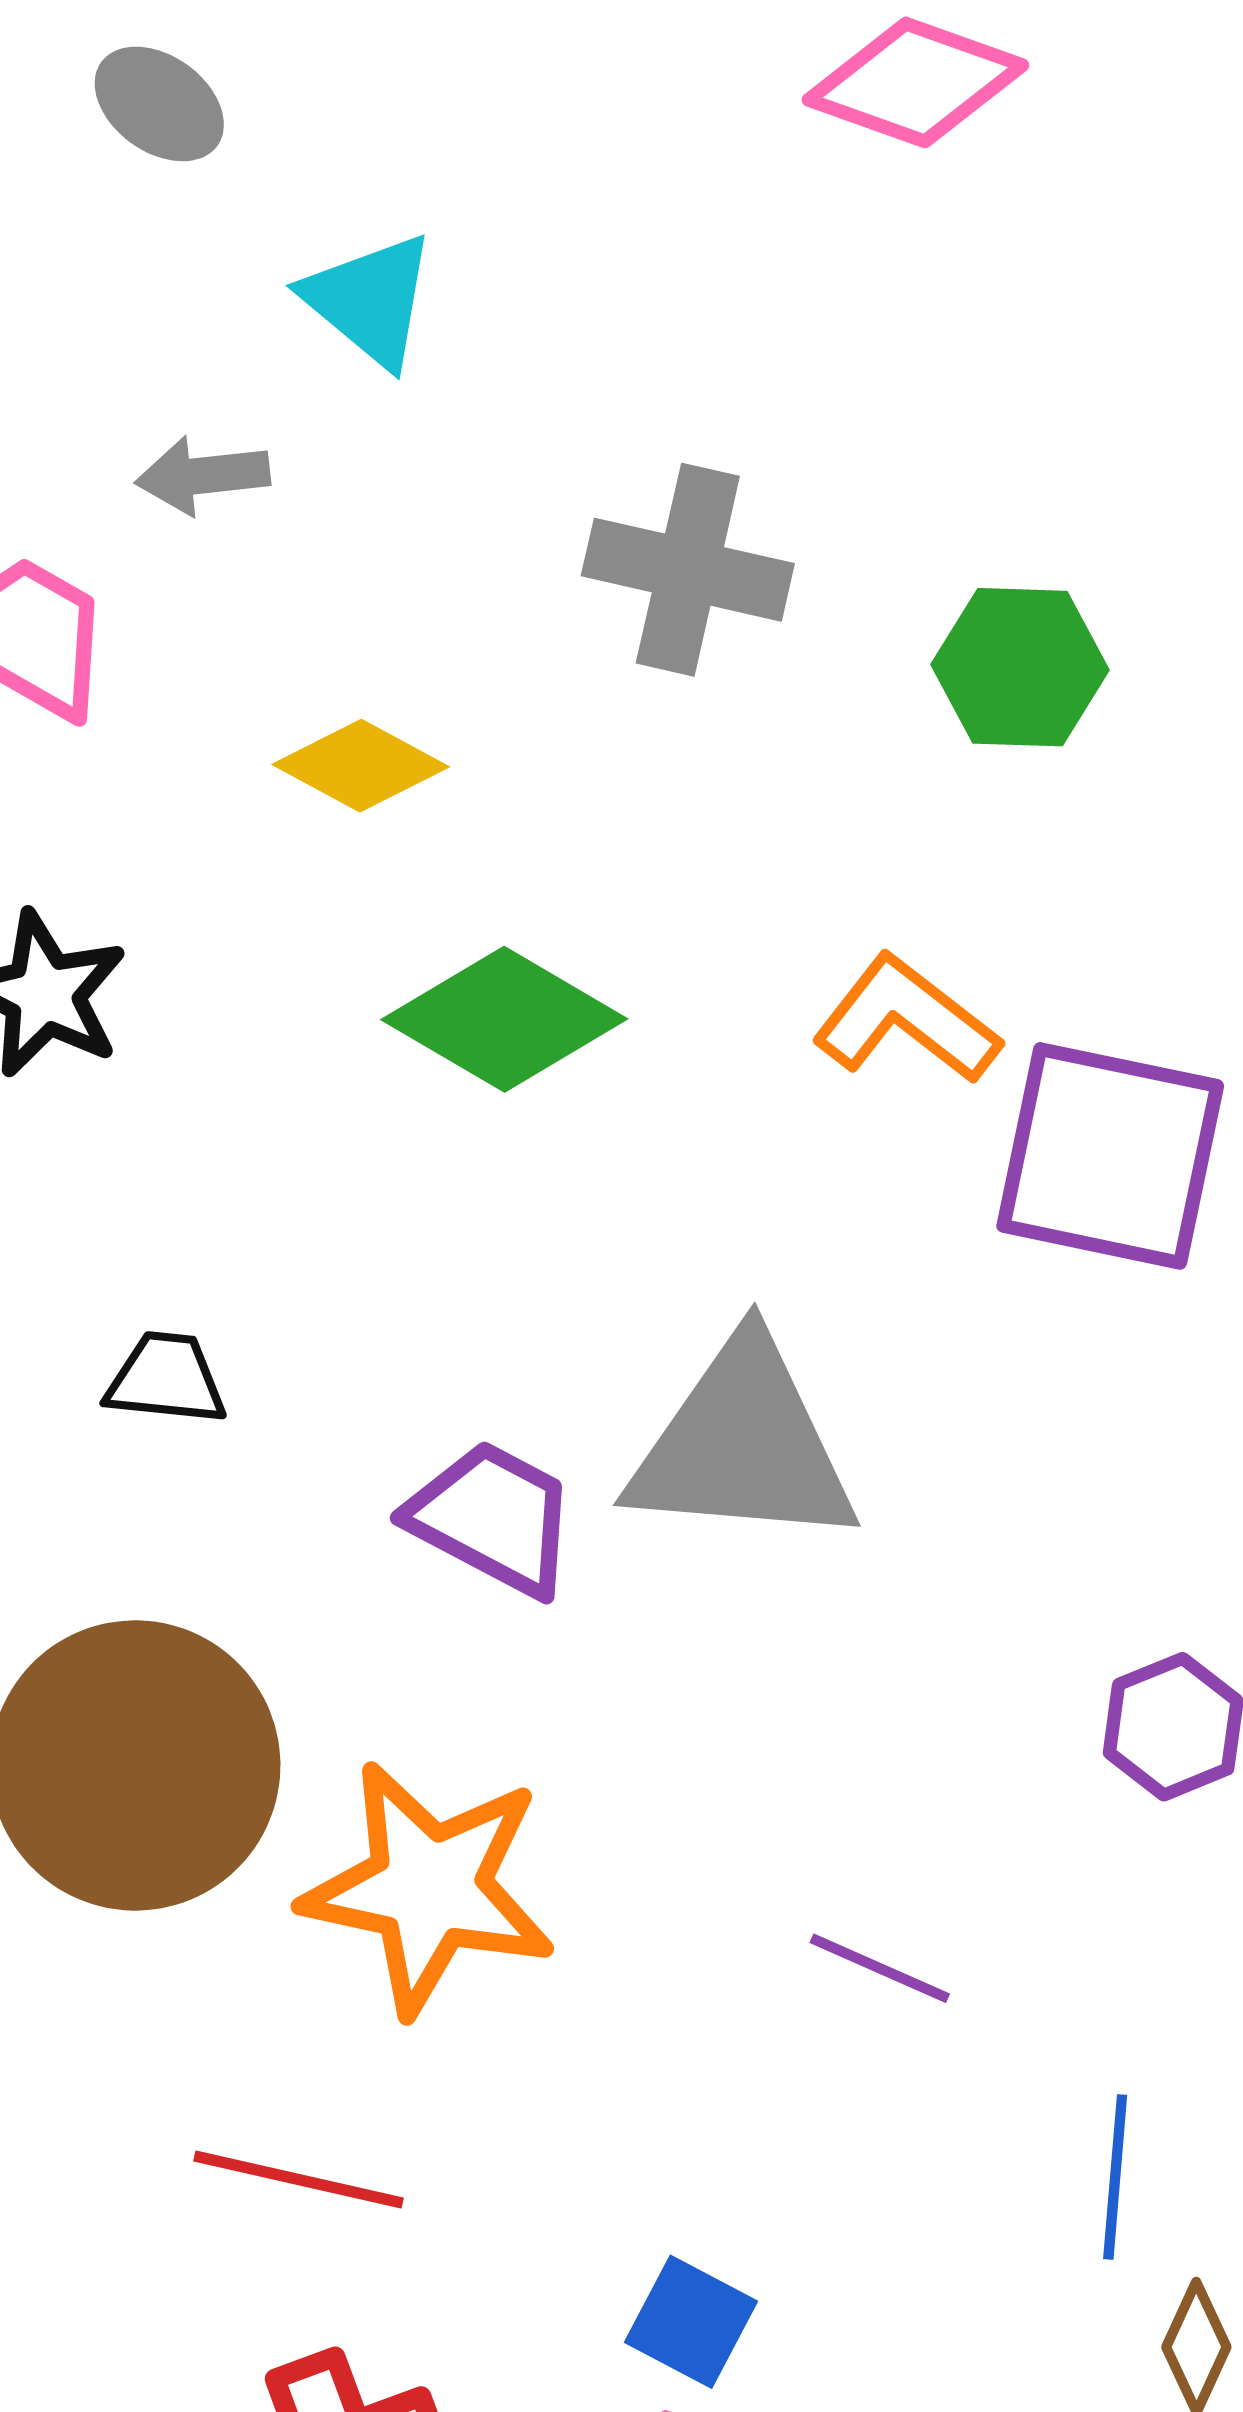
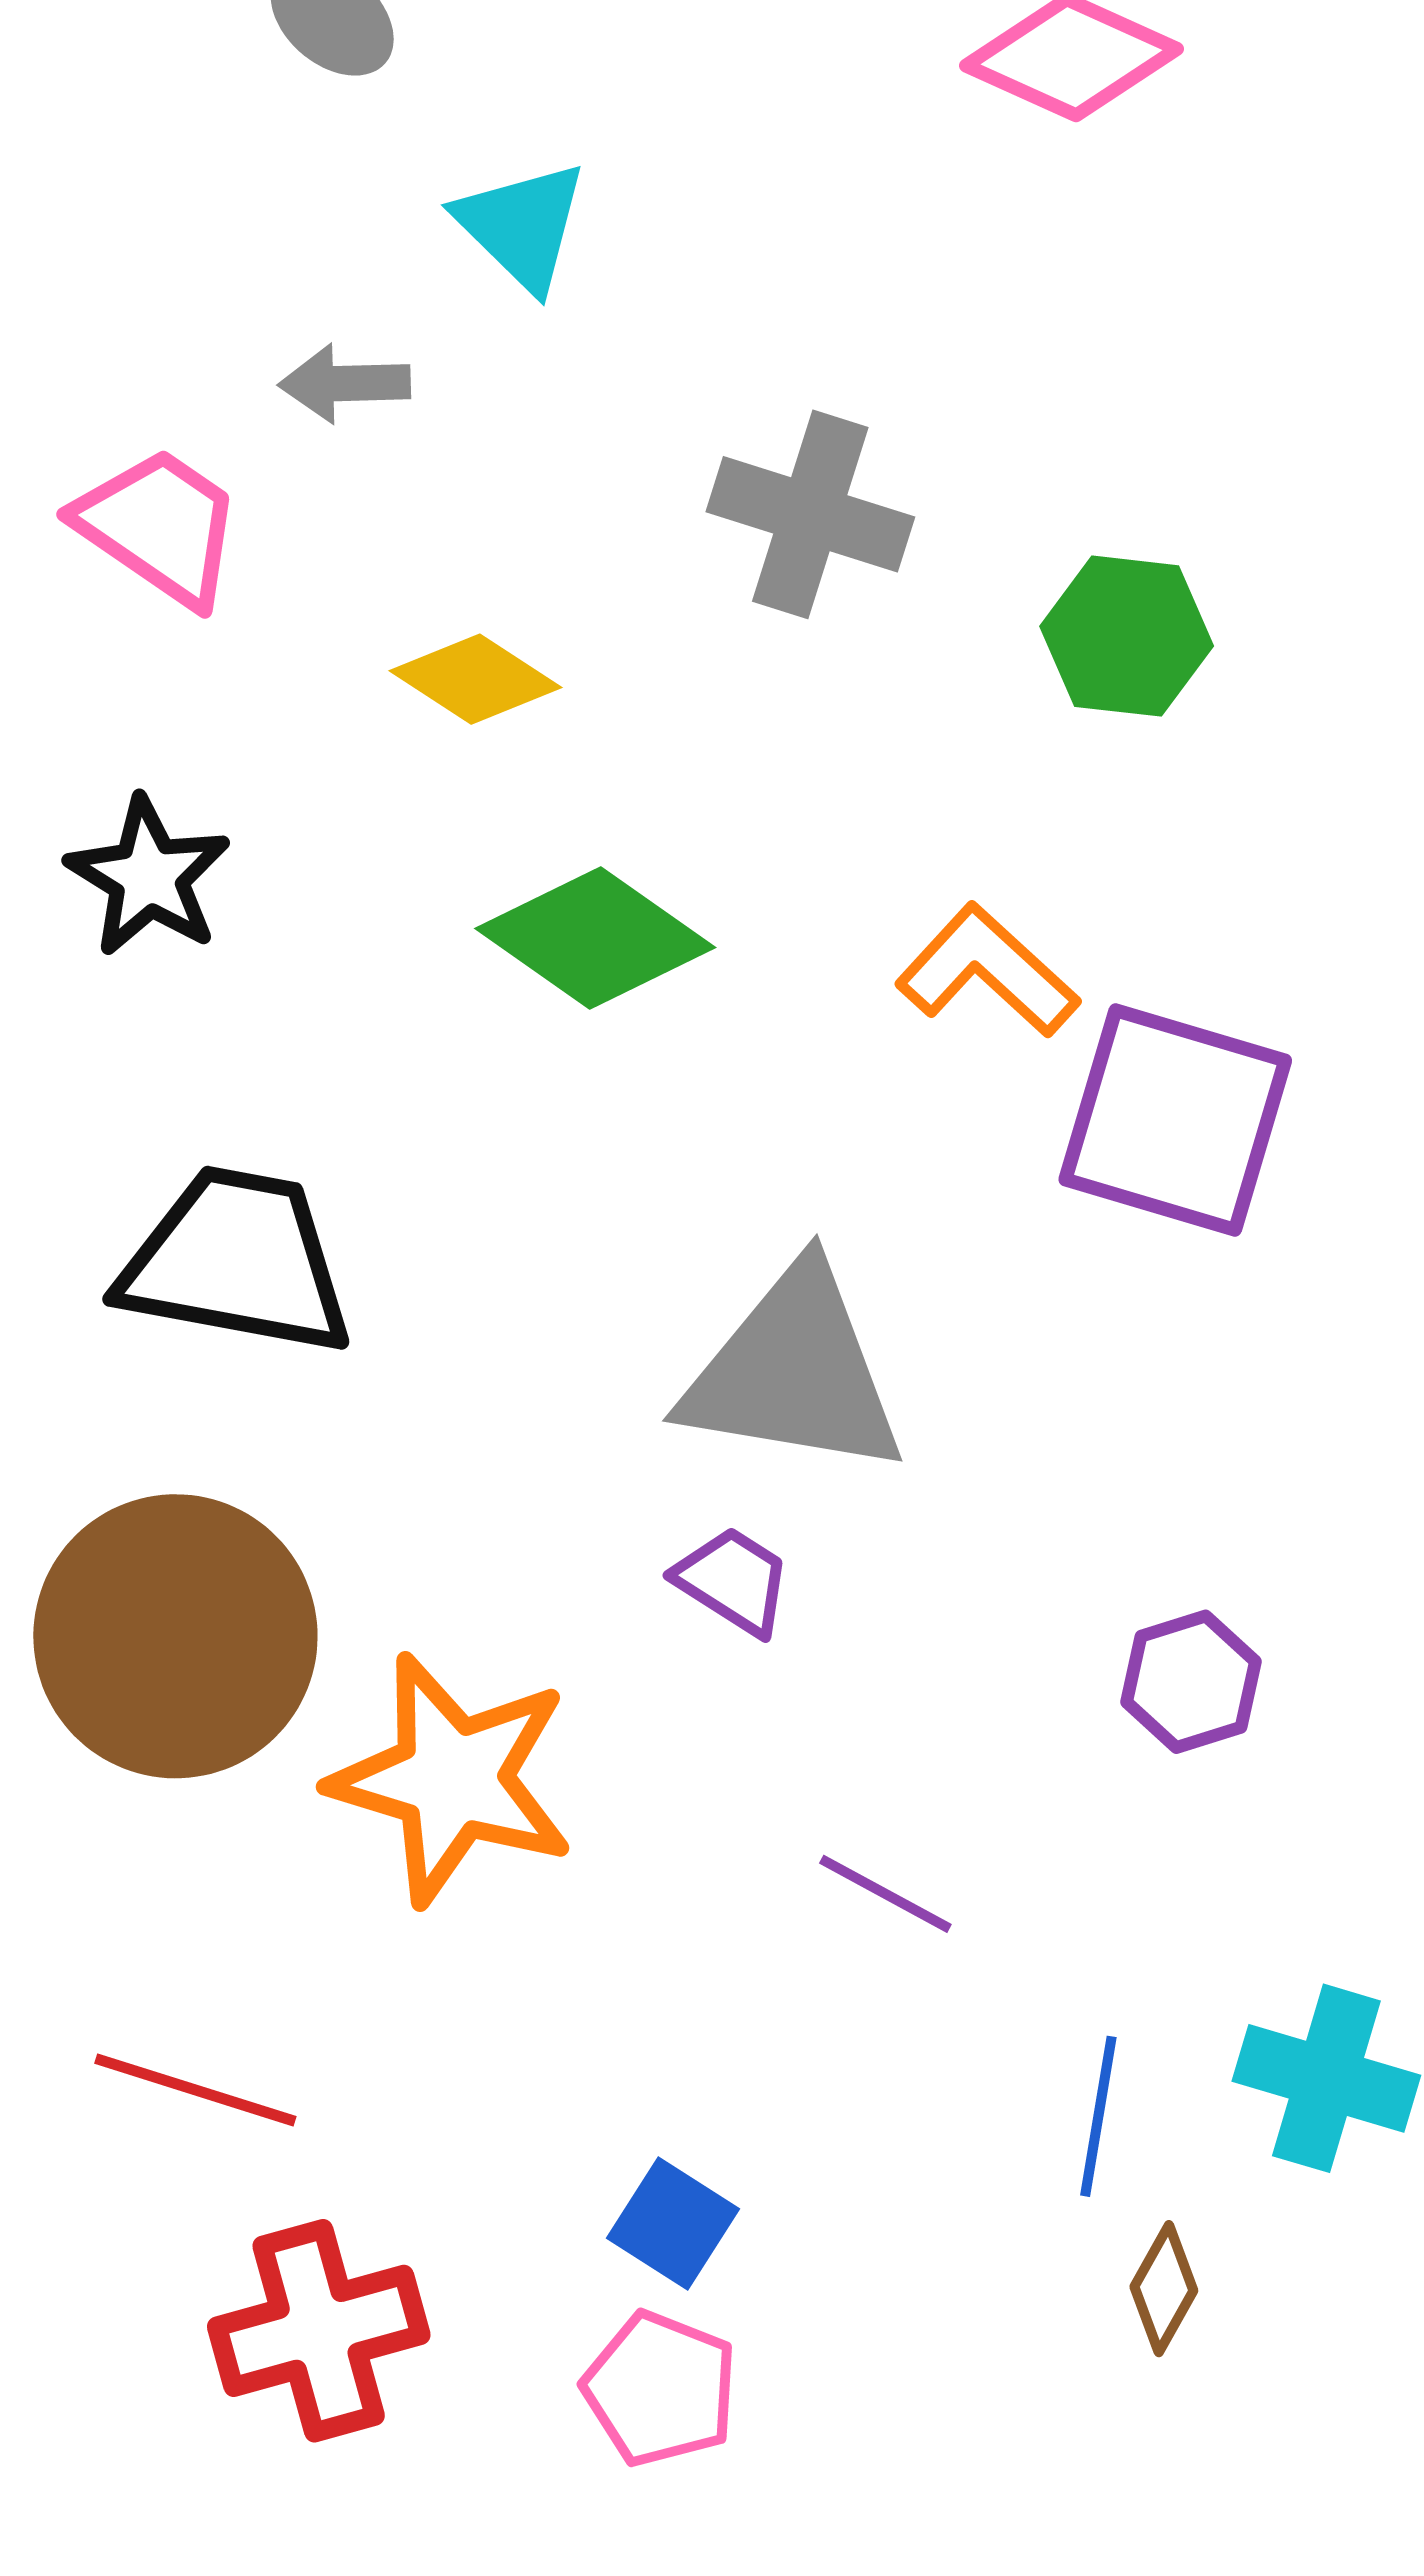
black trapezoid: (166, 1379) -> (237, 1262), size x2.0
purple trapezoid: (493, 1518) -> (733, 1581), moved, size x0.7
red line: (298, 2179) -> (195, 2090), moved

